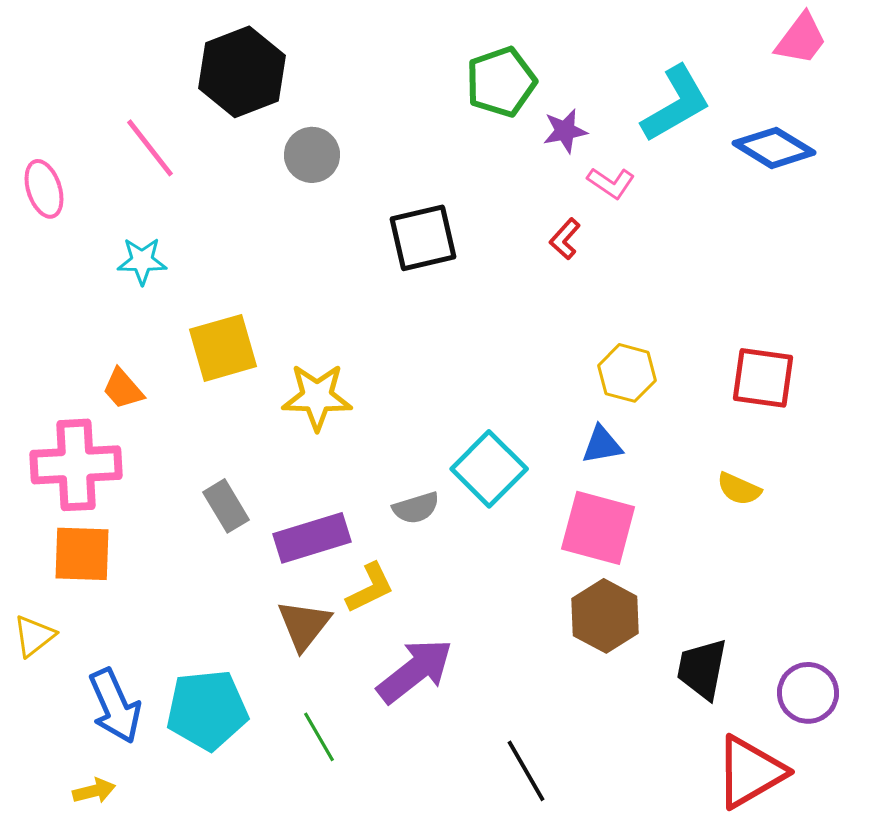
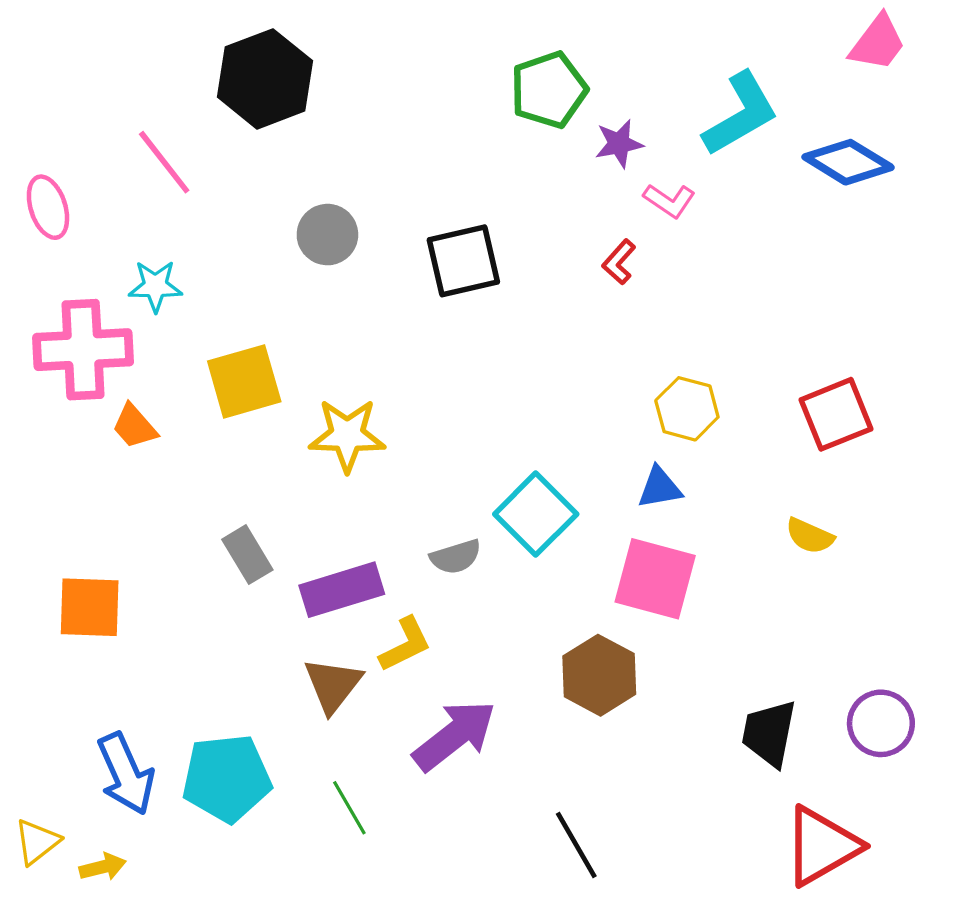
gray circle: (312, 155) -> (327, 235), moved
red square: (763, 378) -> (836, 414), turned -30
pink cross: (76, 465) -> (83, 350), moved
brown hexagon: (605, 616) -> (599, 675), moved
yellow triangle: (34, 636) -> (37, 842), moved
purple circle: (808, 693) -> (881, 723), moved

